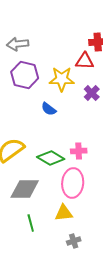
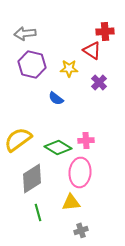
red triangle: (85, 61) -> (92, 50), turned 30
yellow star: (62, 79) -> (69, 68), size x0.7
gray diamond: (25, 189) -> (32, 178), turned -32

